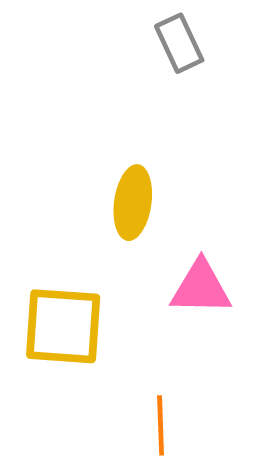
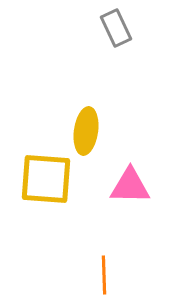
yellow square: (63, 326) -> (46, 179), moved

